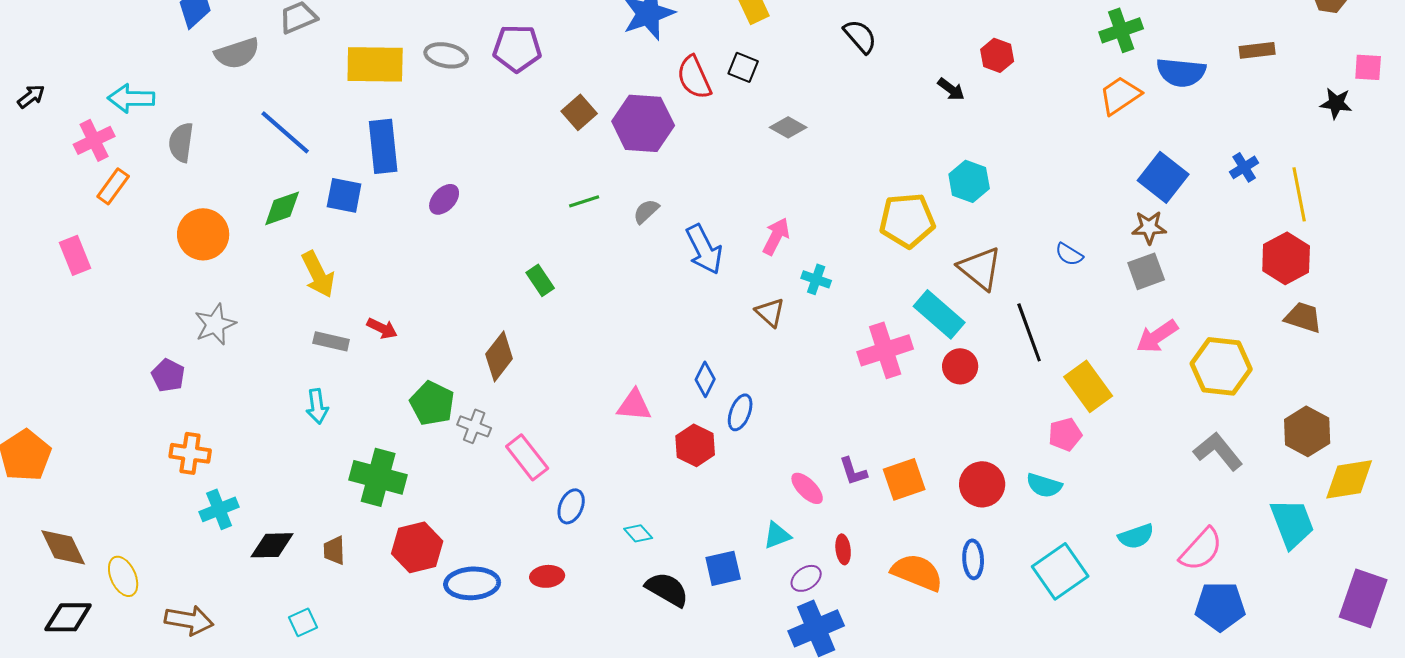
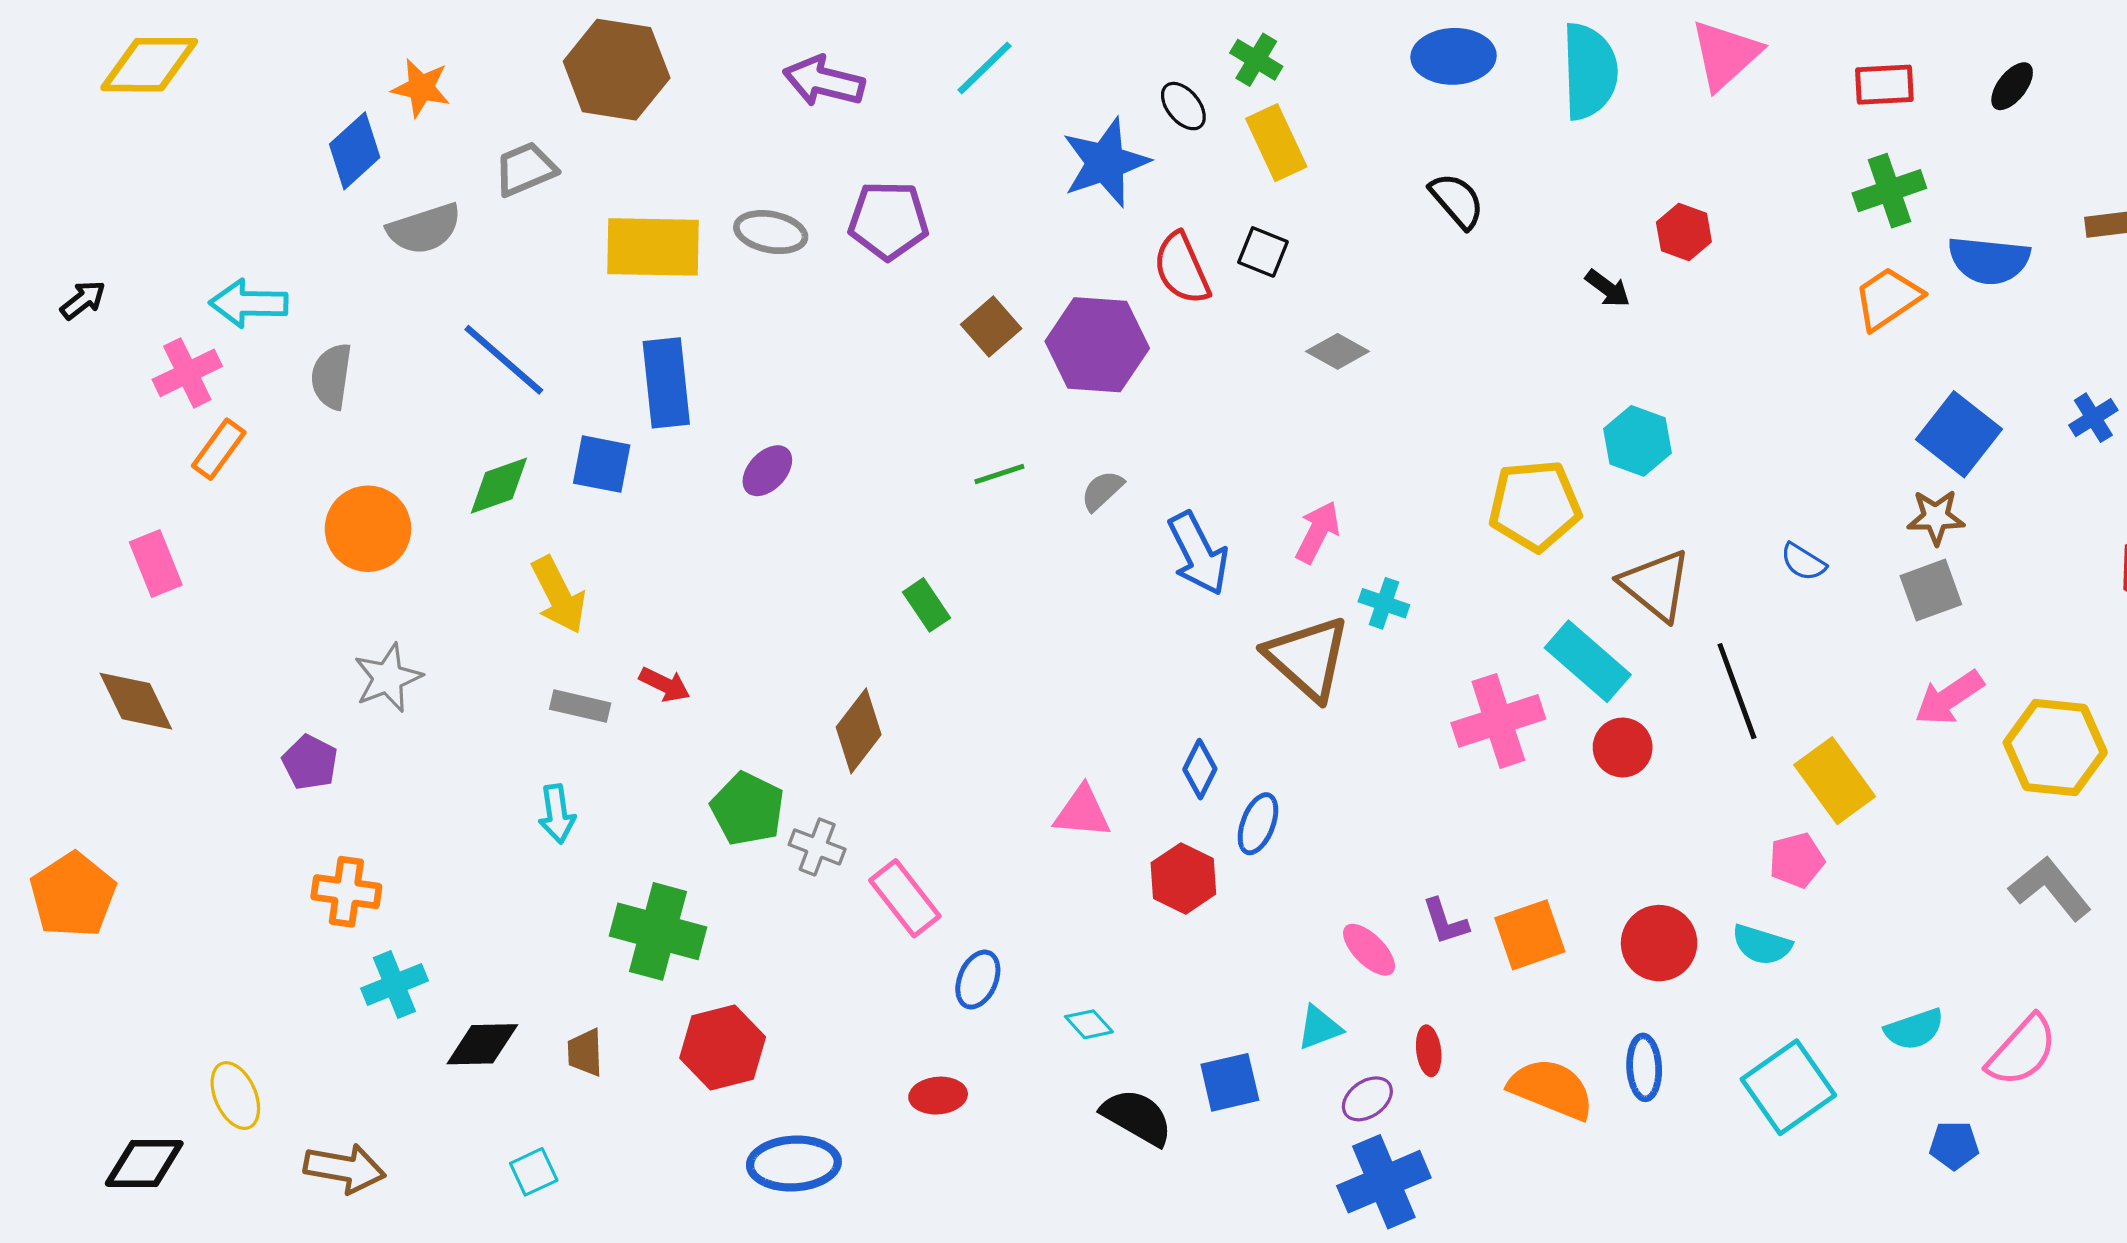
brown triangle: (770, 312) -> (1308, 658), size x1.8
brown diamond: (63, 547) -> (136, 701), moved
blue ellipse: (472, 583) -> (794, 1164), moved
blue pentagon: (1220, 606) -> (1954, 1145), moved, size x0.6

